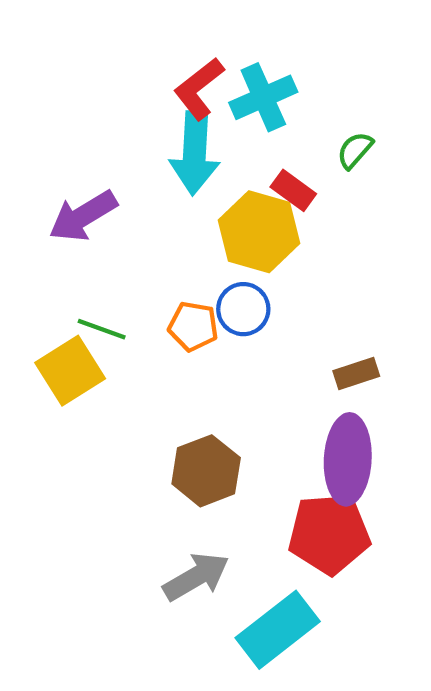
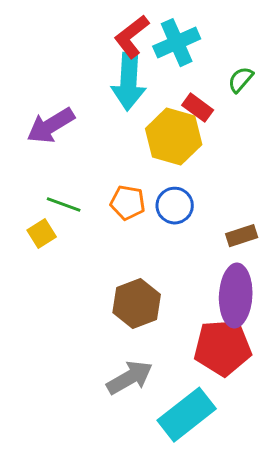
blue circle: (243, 309) -> (175, 206), moved
yellow square: (70, 371) -> (42, 234), size x0.6

